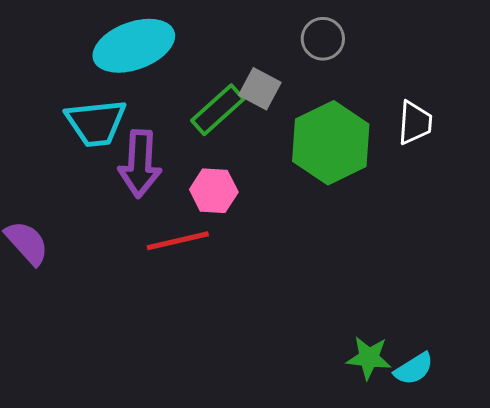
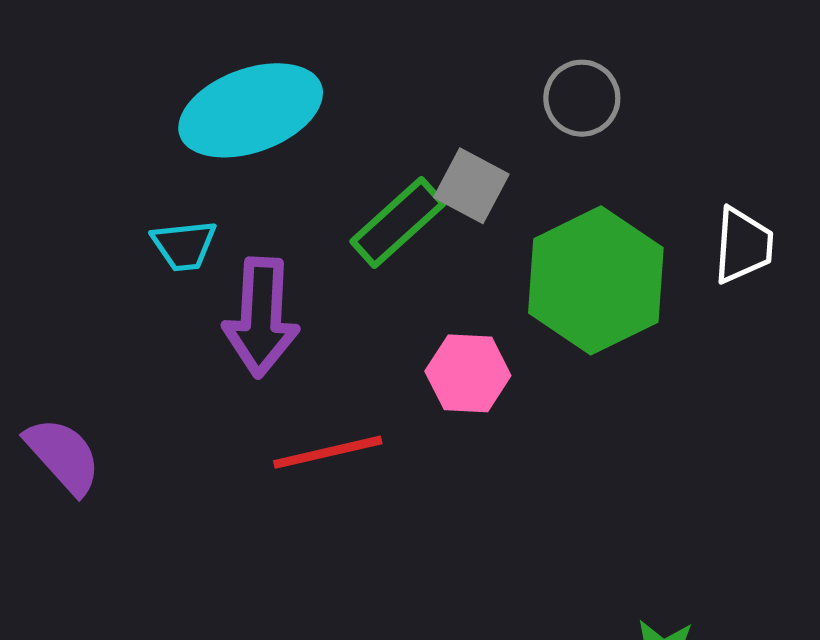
cyan trapezoid: (96, 123) -> (184, 245), size x0.6
pink hexagon: (214, 191) -> (468, 373), moved

